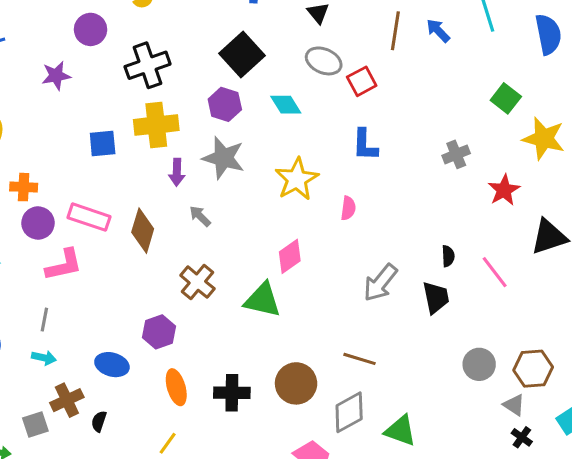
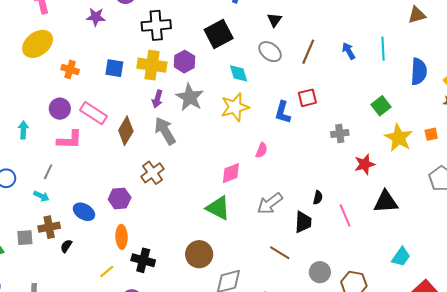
brown line: (395, 31) -> (308, 52), moved
red square: (362, 81) -> (307, 98), moved
purple hexagon: (225, 104) -> (185, 62), moved
yellow star: (297, 179) -> (235, 107), moved
orange cross: (24, 187) -> (70, 69), moved
gray arrow: (200, 216) -> (165, 131), size x1.8
pink diamond: (290, 256) -> (231, 173), moved
green triangle: (263, 300) -> (218, 208), moved
brown line: (360, 359) -> (280, 253), moved
black cross: (232, 393) -> (143, 260), moved

